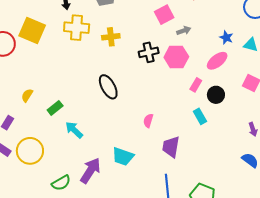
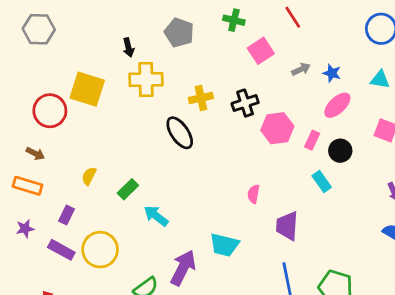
gray arrow: (184, 31) -> (301, 69), moved
yellow cross: (111, 37) -> (201, 98), moved
blue star: (226, 38) -> (332, 73), moved
pink hexagon: (176, 57) -> (277, 128), moved
black ellipse: (108, 87) -> (180, 133), moved

